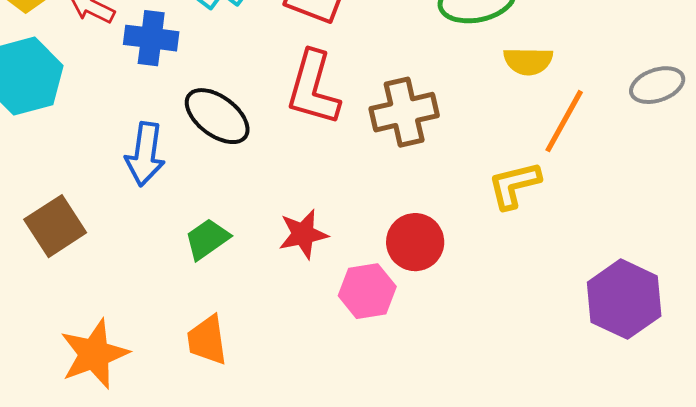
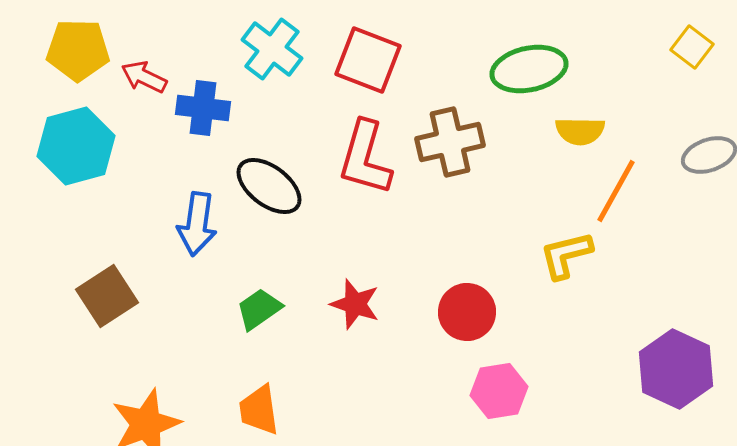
brown cross: (404, 112) -> (450, 142), moved
red star: (303, 234) -> (355, 304), turned 30
pink hexagon: (367, 291) -> (499, 391), moved

